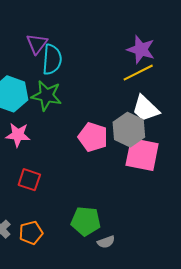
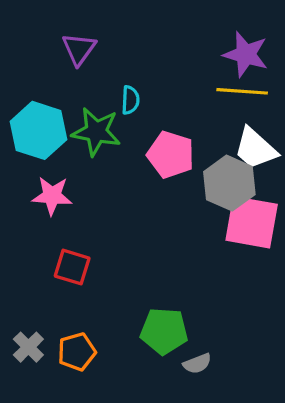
cyan semicircle: (52, 59) -> (130, 100), moved, size x0.6
yellow line: (138, 73) -> (242, 91), turned 32
pink pentagon: (93, 137) -> (171, 155), moved

